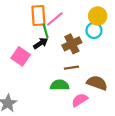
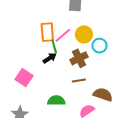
yellow circle: (98, 16) -> (84, 34), moved
pink square: (21, 56) -> (24, 78), moved
green semicircle: (60, 85) -> (56, 101), moved

